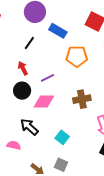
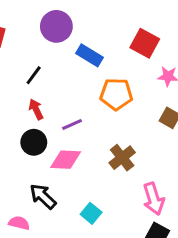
black line: (29, 43) -> (34, 75), moved
brown cross: (82, 99) -> (122, 158), turned -30

